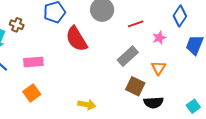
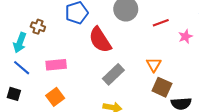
gray rectangle: (128, 56) -> (113, 74), moved
orange triangle: (159, 68) -> (154, 65), moved

